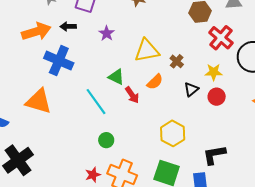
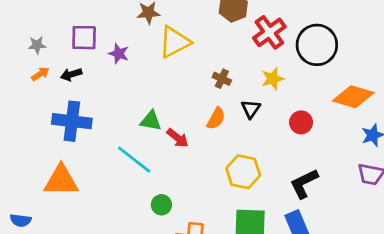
orange arrow: (36, 32) -> (40, 74), moved, size x0.5
purple star: (107, 33) -> (119, 54), moved
red cross: (221, 38) -> (269, 32), turned 30
yellow triangle: (147, 51) -> (174, 42), moved
orange semicircle: (155, 82) -> (216, 118), moved
red circle: (217, 97) -> (301, 122), moved

